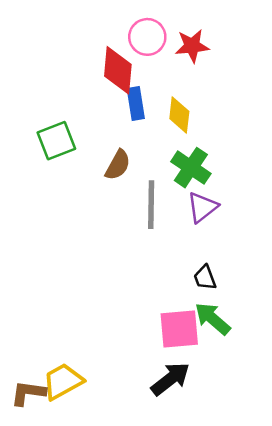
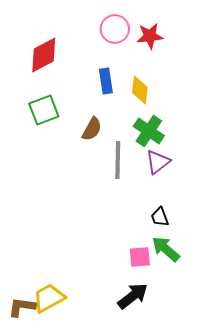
red diamond: (118, 70) -> (44, 55), moved, turned 57
pink square: (179, 329) -> (140, 257), size x0.7

